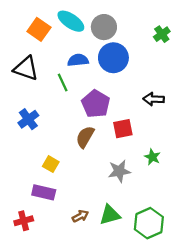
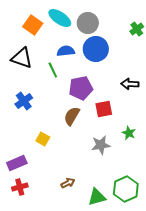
purple pentagon: (96, 104) -> (81, 88), turned 30
purple rectangle: (44, 192) -> (17, 163), moved, turned -36
green triangle: (110, 215) -> (97, 197), moved

